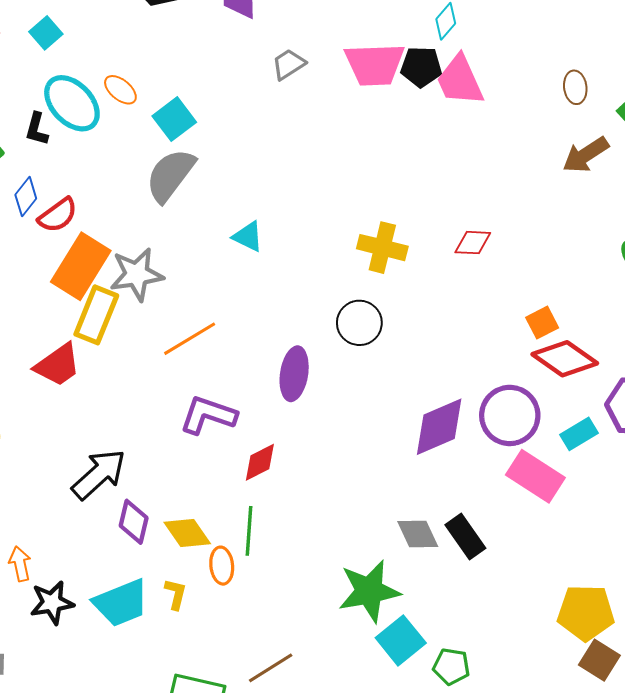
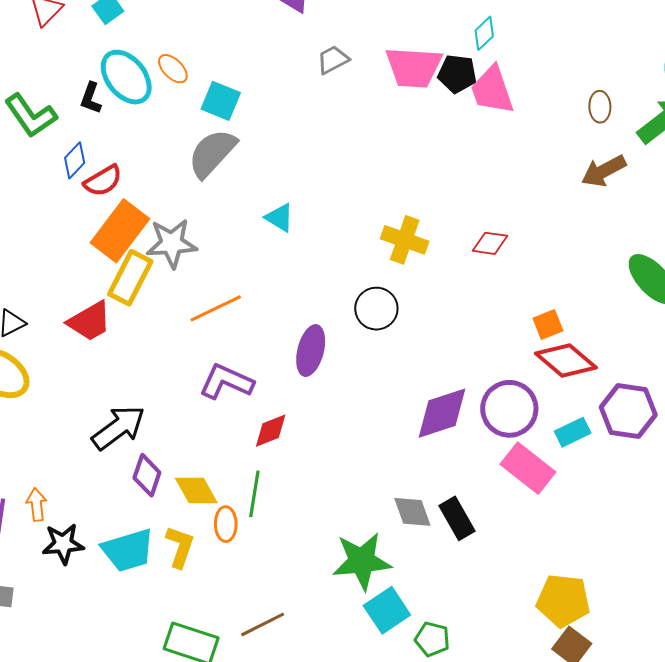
cyan square: (174, 119) -> (221, 101), turned -36
yellow L-shape: (176, 594) -> (180, 547), size x1.4

